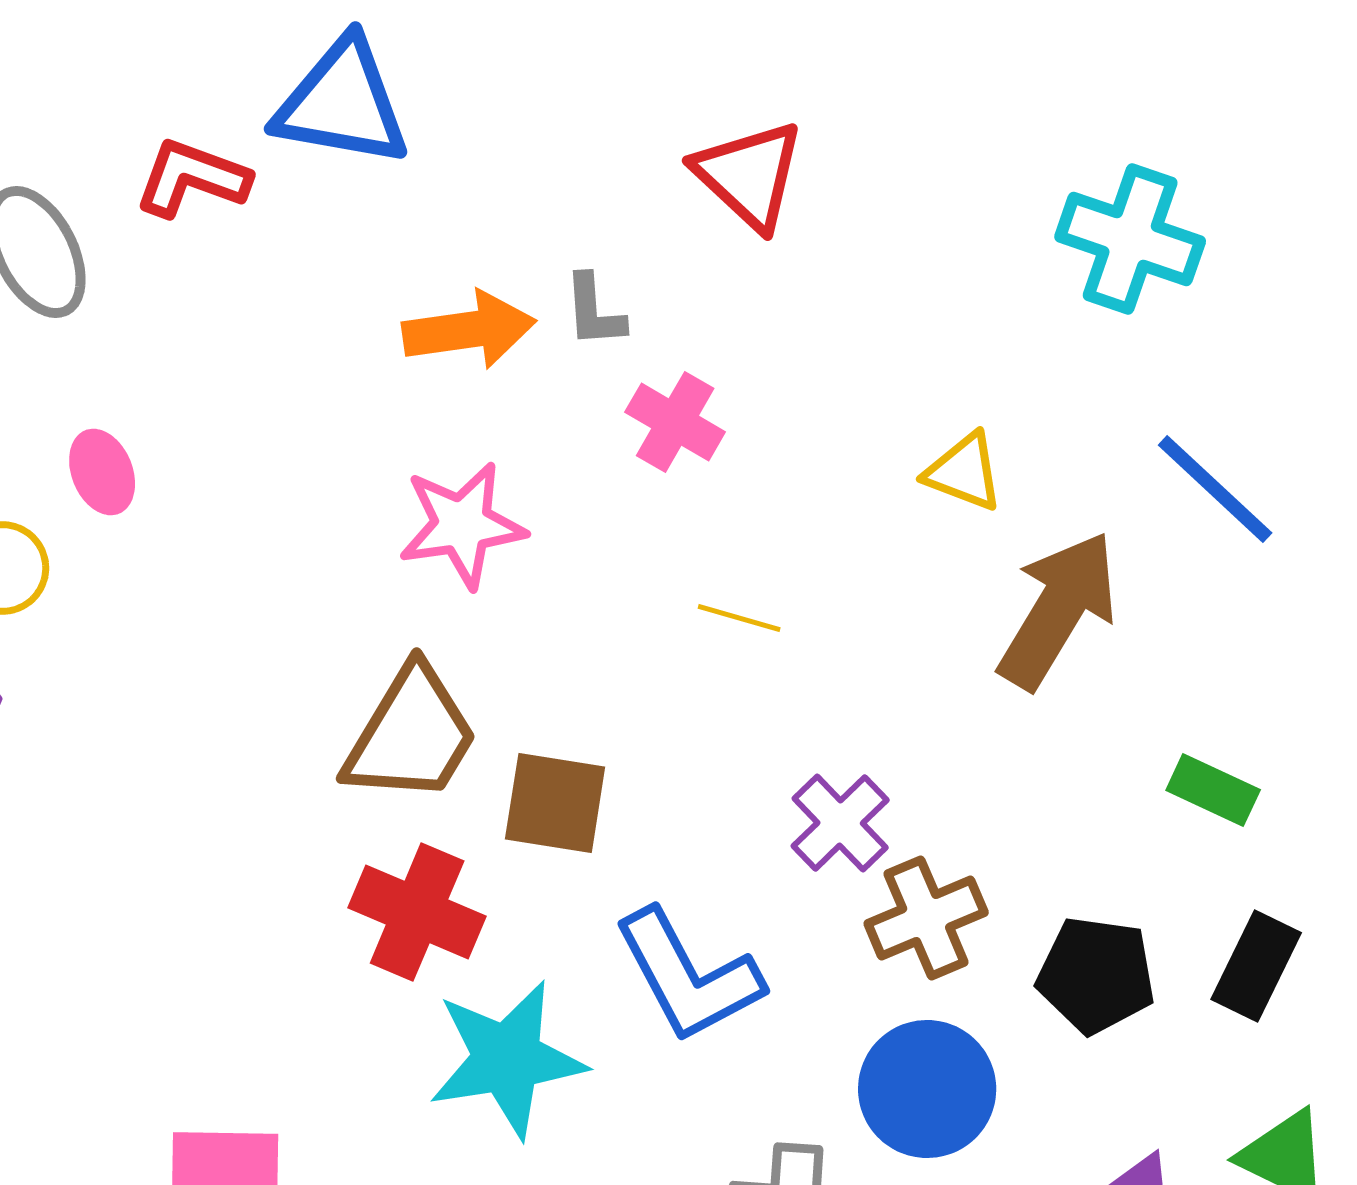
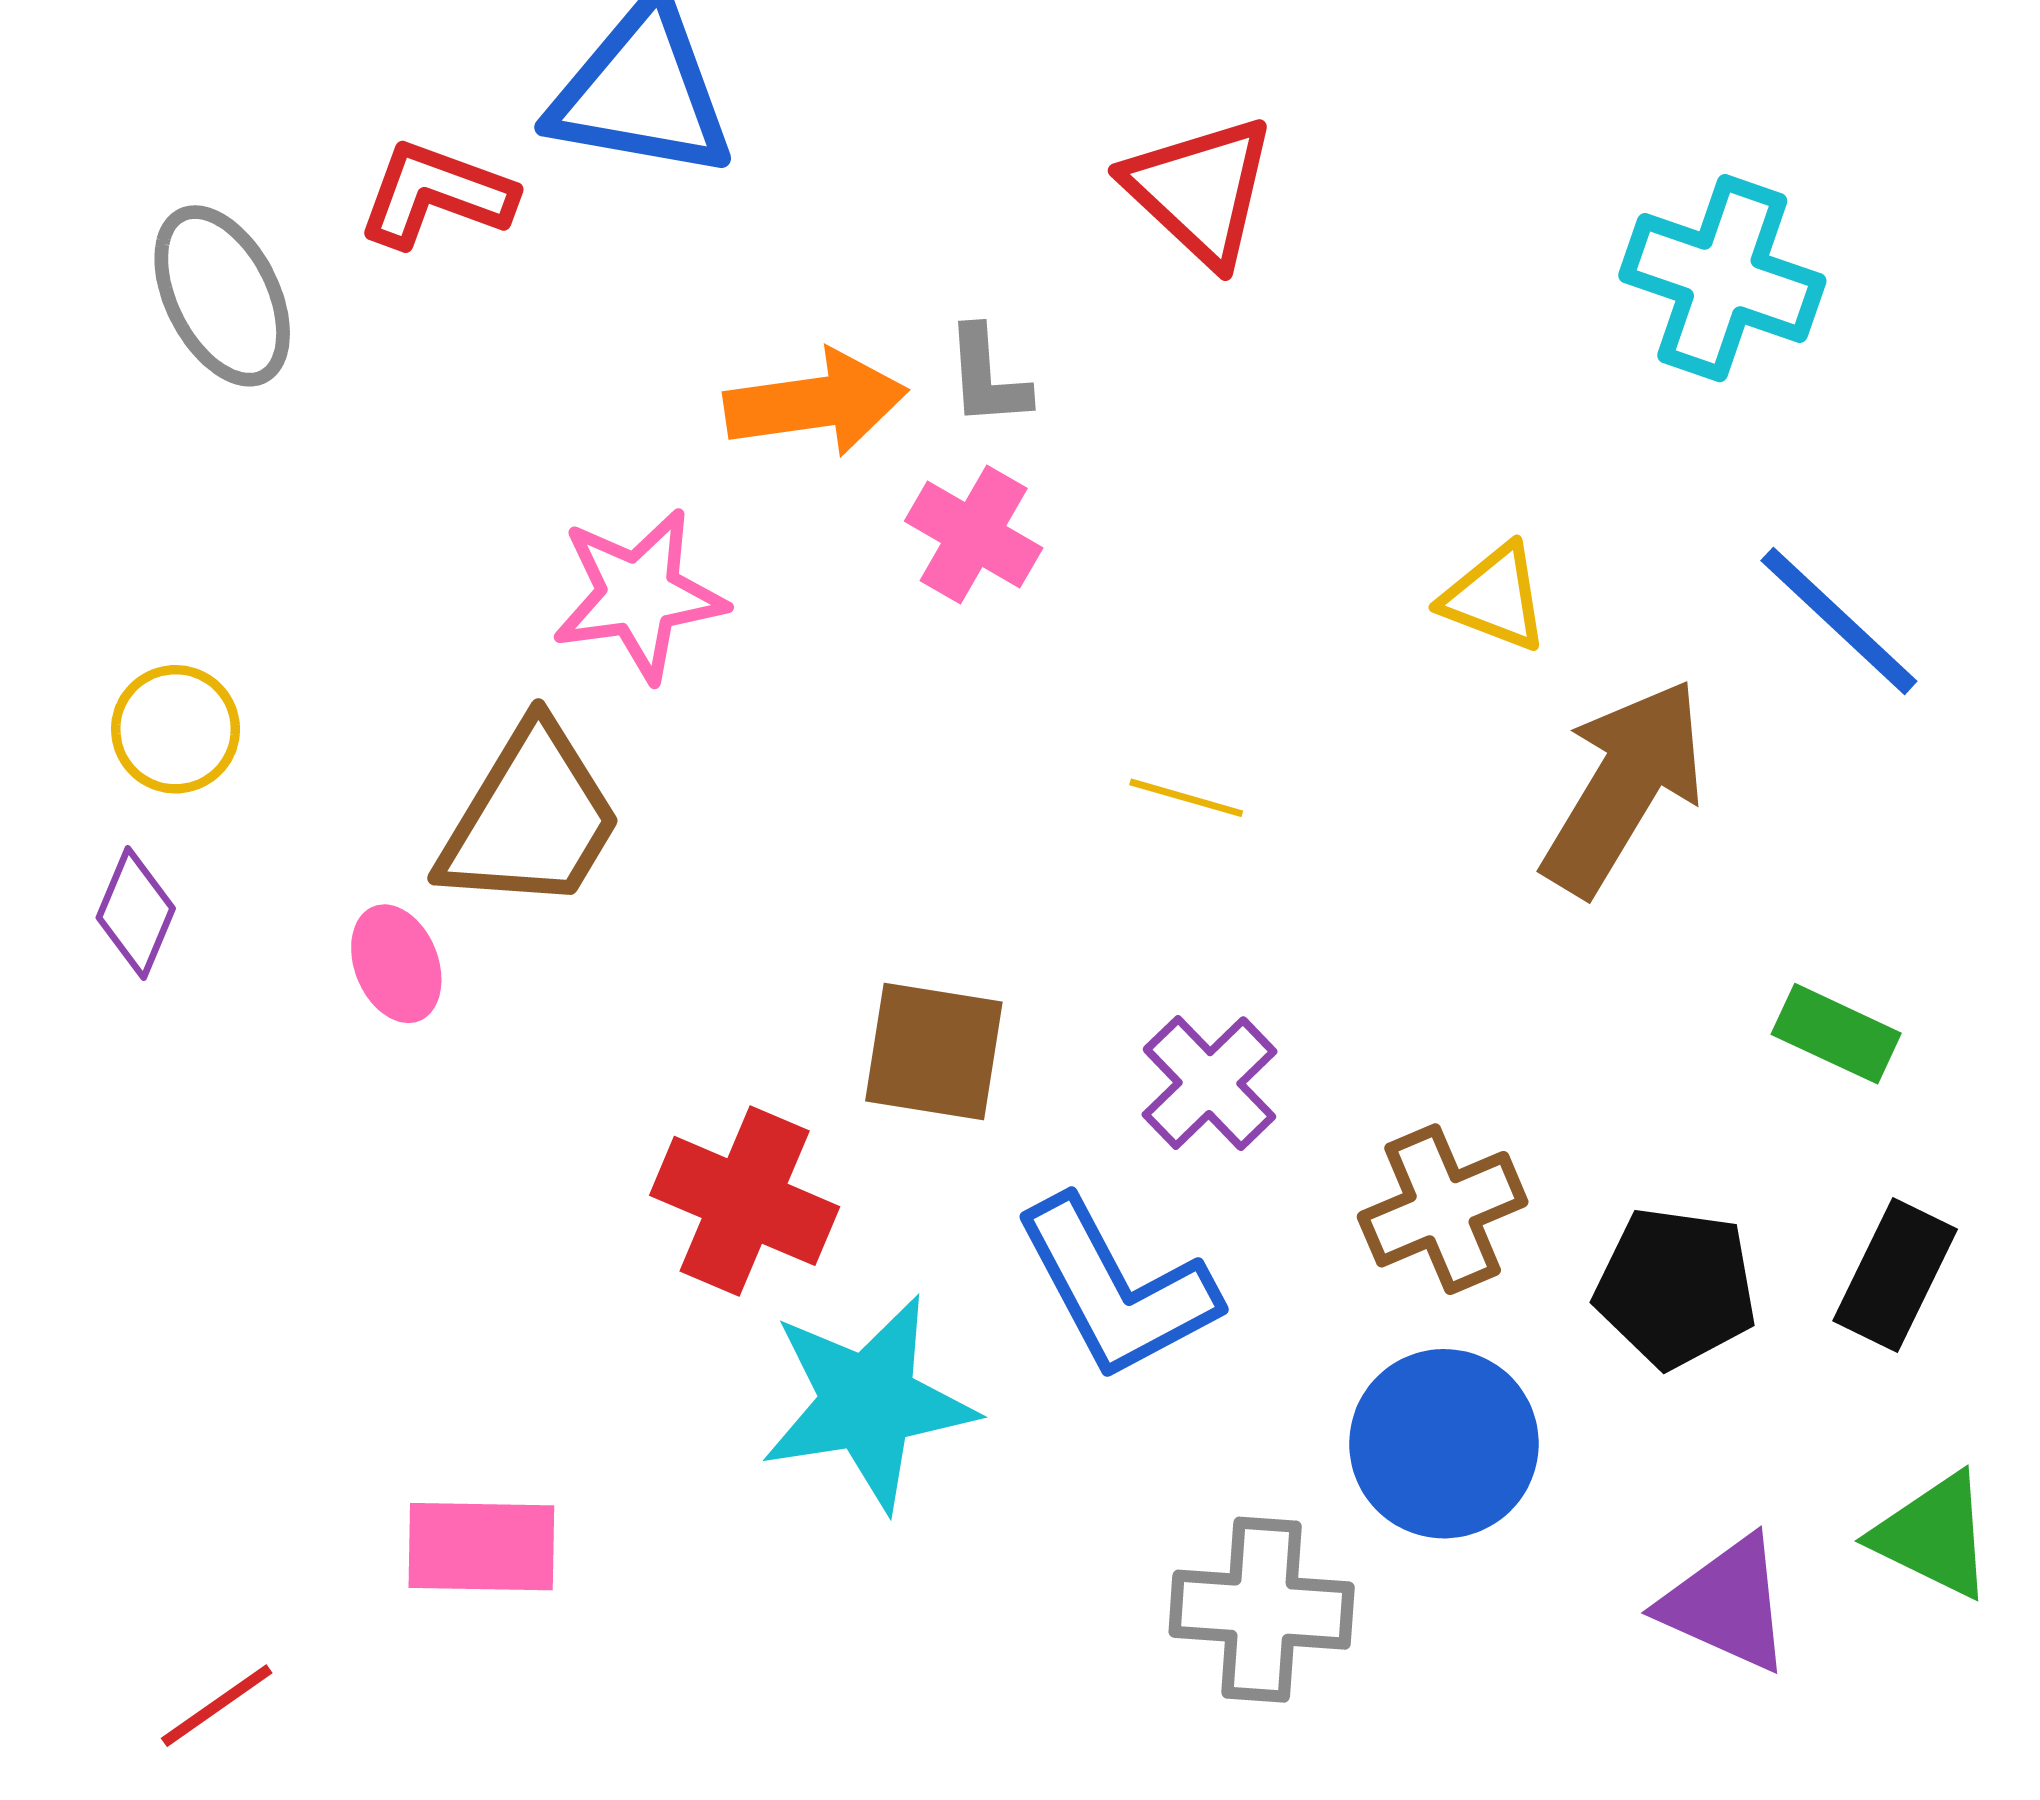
pink cross: (675, 422) -> (974, 535), moved
pink ellipse: (102, 472) -> (396, 964), moved
pink star: (462, 525) -> (639, 595), moved
brown trapezoid: (411, 735) -> (531, 818), moved
purple cross: (840, 823) -> (1209, 1083), moved

